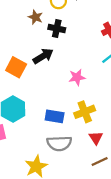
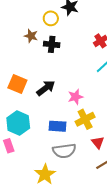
black arrow: (43, 56) -> (46, 88), moved
pink star: (77, 77) -> (75, 97), moved

